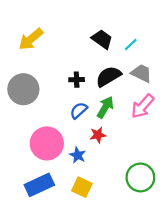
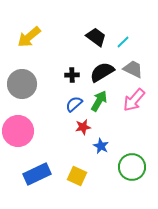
red star: (98, 135) -> (83, 127), moved
pink circle: (47, 143) -> (18, 131), moved
blue star: (78, 155) -> (101, 146), moved

